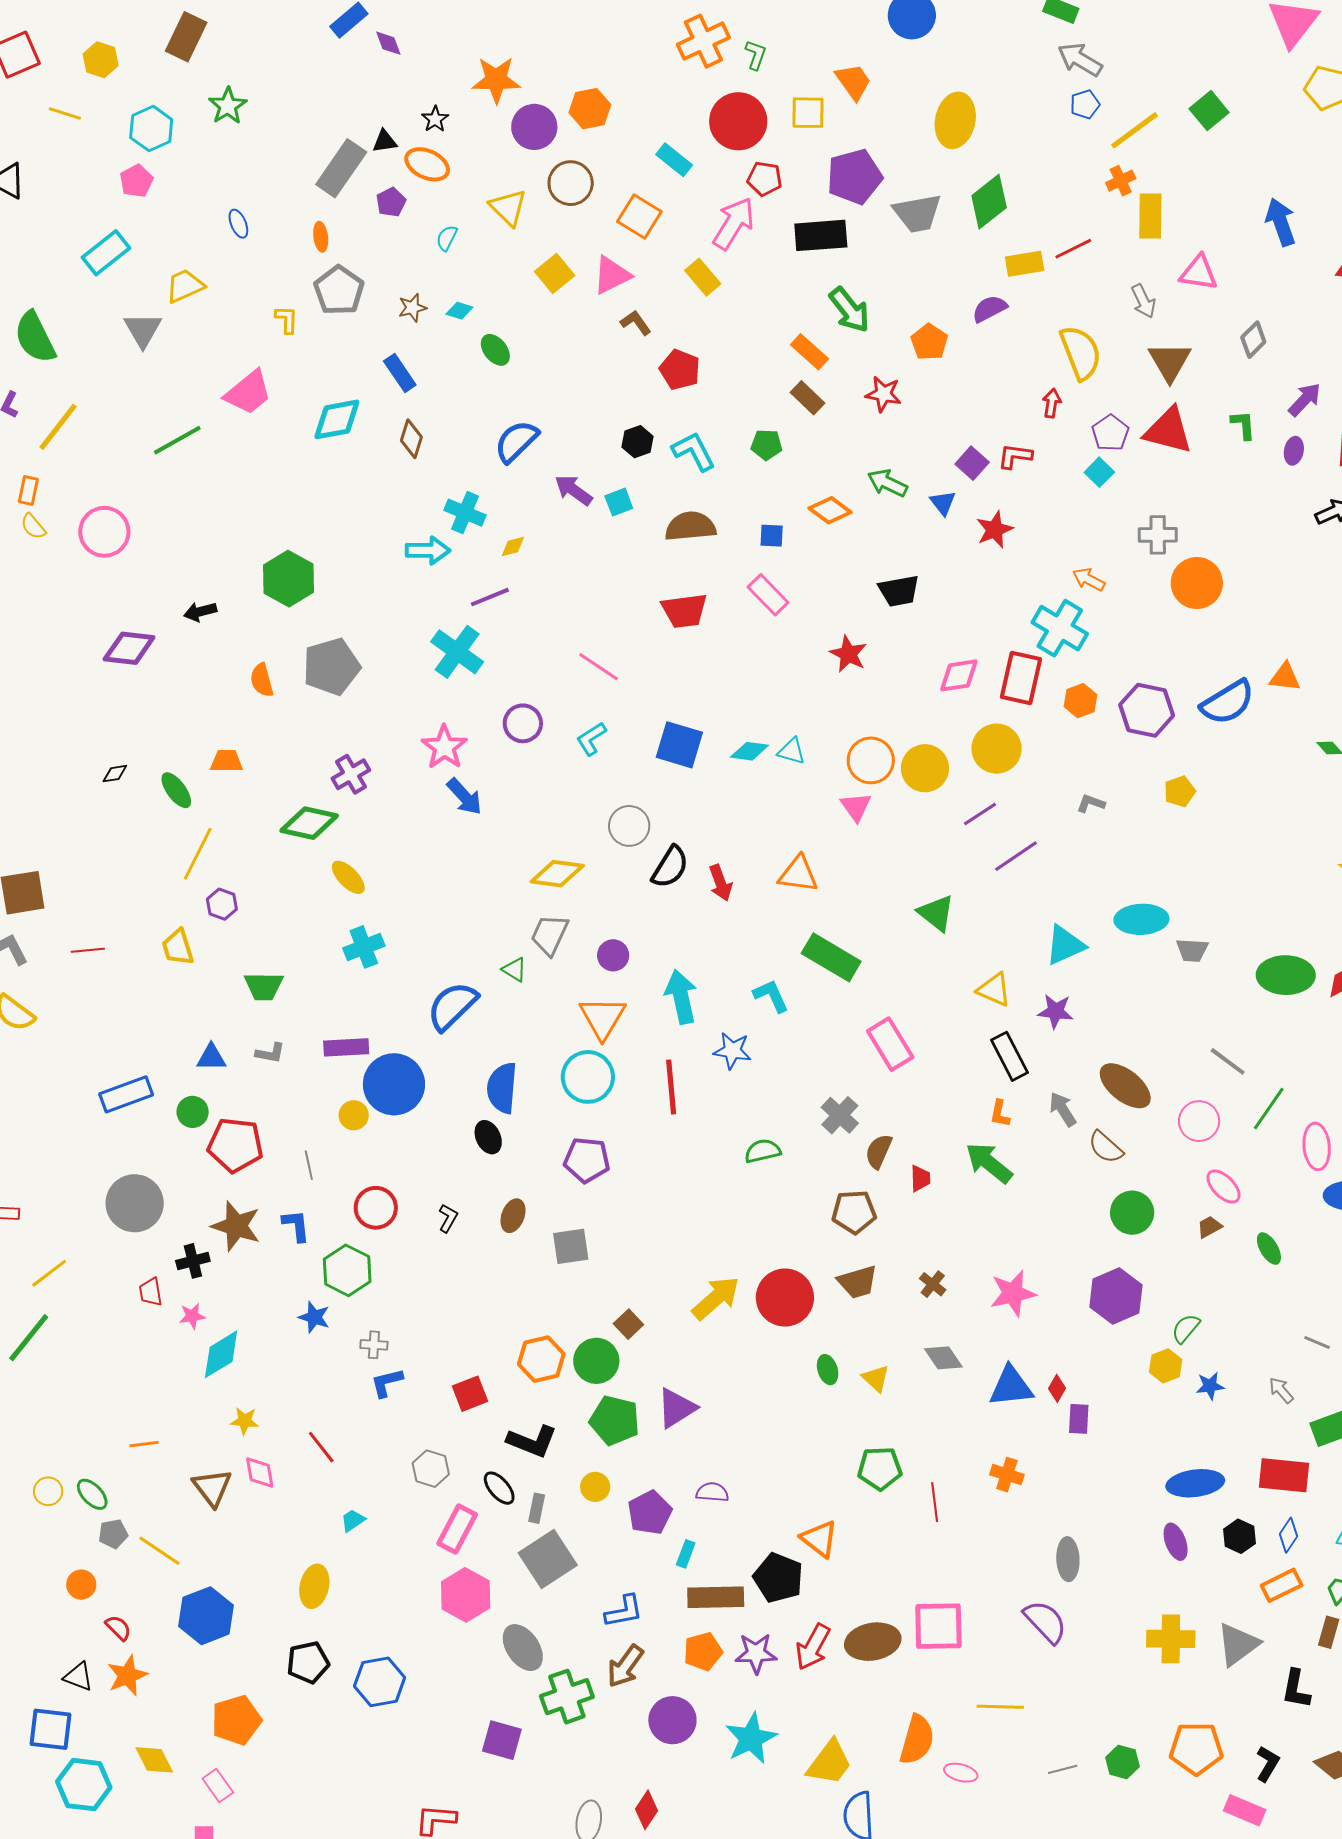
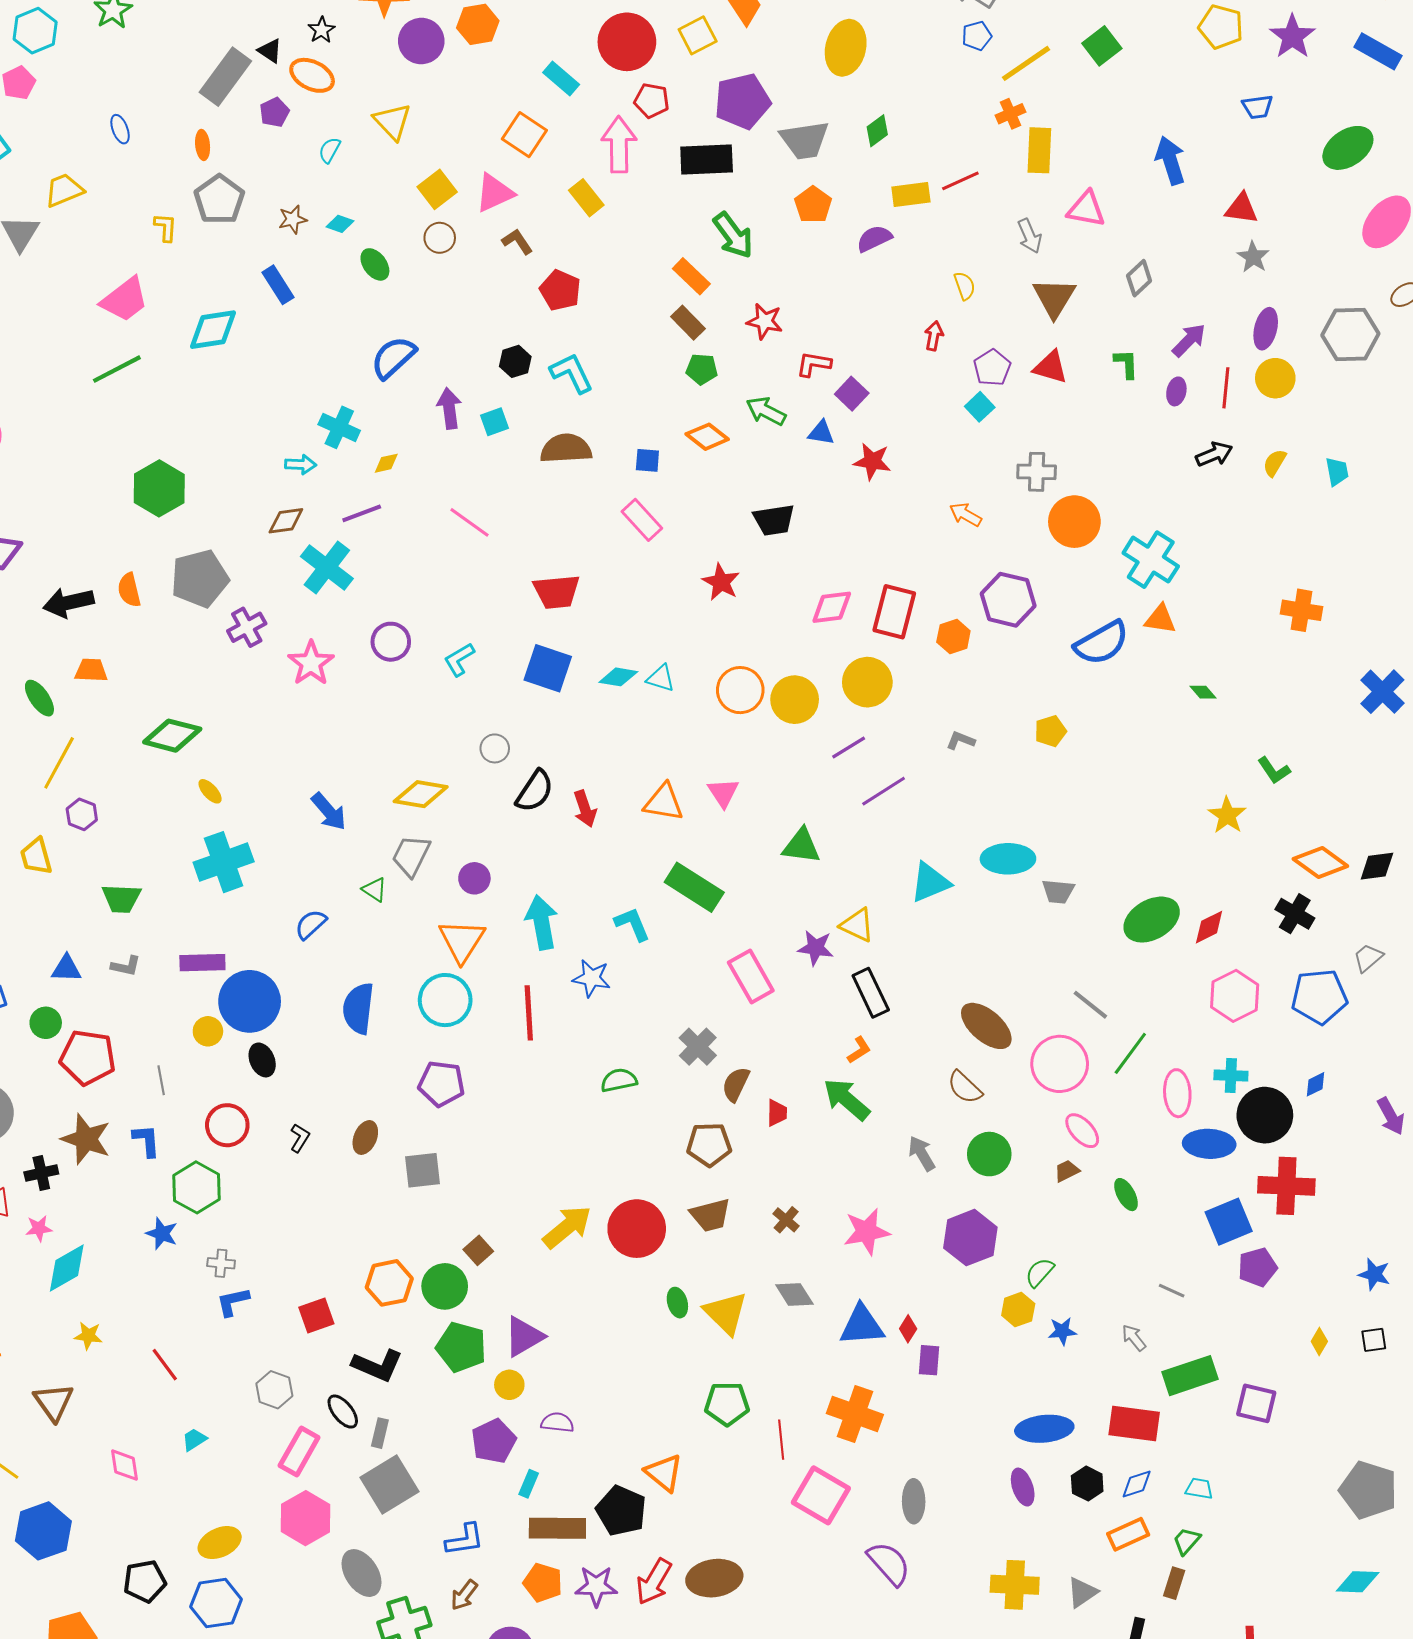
yellow square: (808, 113) -> (698, 35), turned -30
black triangle: (385, 141) -> (270, 51), turned 40
brown circle: (571, 183) -> (440, 238), moved, size x0.7
green diamond: (989, 202) -> (877, 131), size x0.6
pink arrow: (734, 223) -> (619, 145), turned -34
orange pentagon: (929, 342) -> (813, 205), moved
yellow semicircle: (1081, 353) -> (965, 286), size x0.5
red triangle: (1168, 431) -> (1051, 367), size x0.7
brown diamond: (411, 439) -> (286, 521), moved, turned 63
green line: (177, 440) -> (117, 369), moved
green pentagon: (767, 445) -> (702, 369), moved
red L-shape: (1015, 456) -> (814, 364), moved
purple arrow: (574, 490) -> (449, 408), turned 45
blue triangle: (943, 503) -> (821, 433), turned -44
red star: (995, 530) -> (872, 461), turned 30
cyan arrow: (428, 550) -> (301, 464), size x0.7
red trapezoid: (684, 611) -> (557, 592), moved
black arrow: (200, 612) -> (69, 603), moved, size x1.5
cyan cross: (1060, 628) -> (1151, 560), moved
pink line: (599, 667) -> (469, 522), moved
purple hexagon: (1147, 710) -> (1008, 600), moved
purple cross: (351, 774) -> (247, 627), moved
blue arrow: (464, 797) -> (329, 812), moved
pink triangle: (856, 807) -> (723, 793), moved
gray circle: (629, 826) -> (495, 748), size x0.7
yellow ellipse: (348, 877) -> (210, 791), size x0.7
green triangle: (936, 913) -> (801, 846), turned -33
cyan cross: (364, 947) -> (224, 862), size x1.4
green ellipse: (1286, 975) -> (1152, 920), turned -32
blue semicircle: (452, 1006) -> (311, 924), size x0.6
purple star: (1055, 1011) -> (816, 948), moved
gray arrow: (1063, 1109) -> (922, 1153), moved
orange L-shape: (1000, 1114) -> (859, 1050), turned -136
pink circle: (1199, 1121) -> (1060, 1064), size x1.4
black ellipse: (488, 1137) -> (262, 1060), moved
yellow triangle: (876, 1378) -> (726, 1313), size x1.6
pink diamond: (260, 1472) -> (124, 1465), moved
orange cross: (1007, 1475) -> (855, 1414), size x1.6
yellow circle: (595, 1487) -> (509, 1385), moved
blue diamond: (1288, 1535) -> (1137, 1484), turned 36
yellow ellipse: (314, 1586) -> (220, 1543), moved, turned 51
pink square: (938, 1626) -> (821, 1495), moved, turned 30
gray triangle: (1238, 1644) -> (1082, 1592), size x0.7
orange pentagon: (703, 1651) -> (543, 1583), turned 30
brown arrow: (625, 1666) -> (464, 1595), size x0.7

